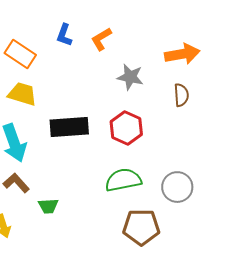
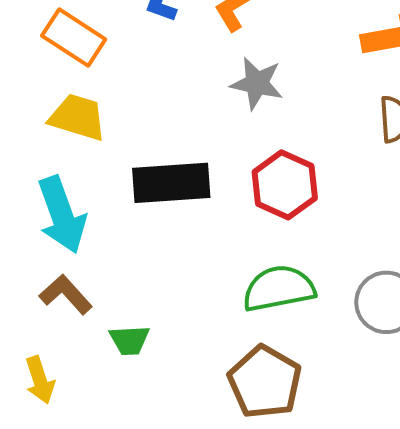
gray star: (130, 77) -> (257, 83), moved
brown pentagon: (141, 227) -> (265, 382), moved, turned 30

